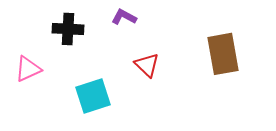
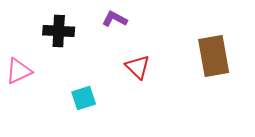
cyan square: (93, 96) -> (84, 98), size x0.7

